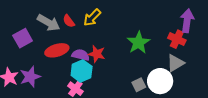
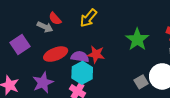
red semicircle: (69, 21) -> (55, 19), moved
gray arrow: (49, 23) -> (45, 27), size x0.7
purple star: (30, 77) -> (43, 83), moved

